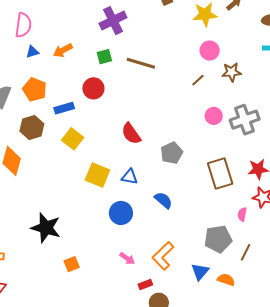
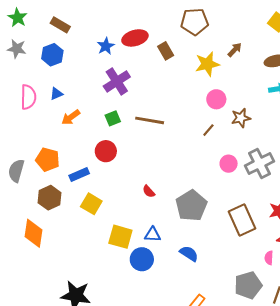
blue triangle: (32, 52) -> (56, 94), moved
red semicircle: (131, 134) -> (149, 191), size x0.6
gray pentagon: (172, 153) -> (191, 206), size x1.4
blue circle: (121, 213) -> (142, 259), moved

